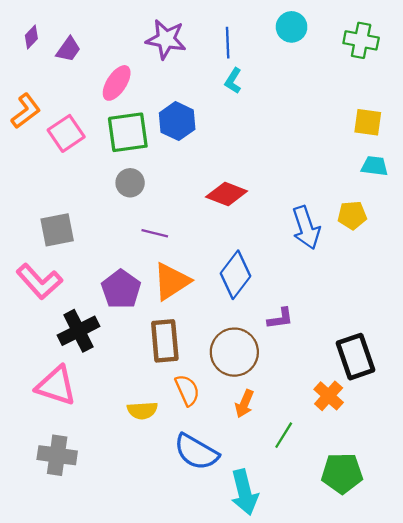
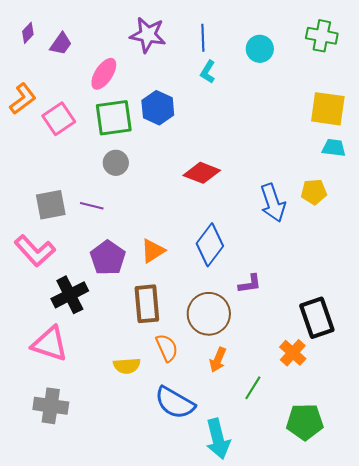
cyan circle: (292, 27) -> (260, 49), moved
yellow square: (368, 122) -> (328, 109), size x1.4
purple line: (155, 233) -> (92, 206), moved
orange triangle: (172, 281) -> (153, 251), size x0.7

